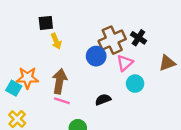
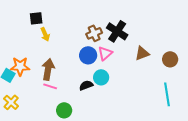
black cross: (138, 38) -> (117, 31), size x1.5
brown cross: (112, 40) -> (94, 33), size x0.7
blue circle: (96, 56) -> (88, 55), moved
cyan circle: (135, 84) -> (101, 77), moved

